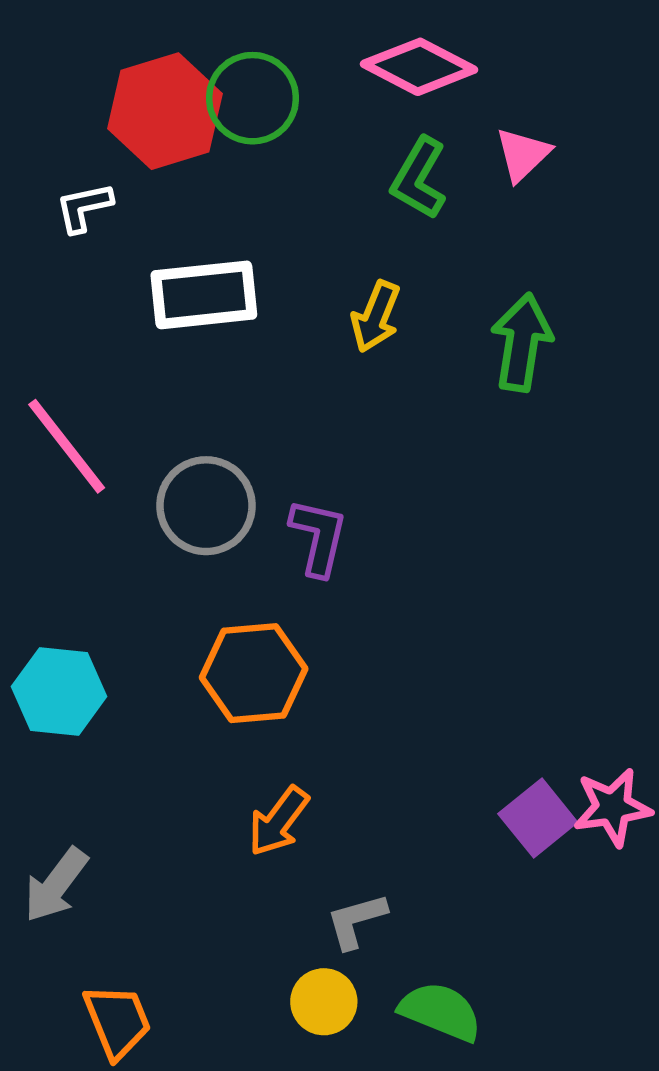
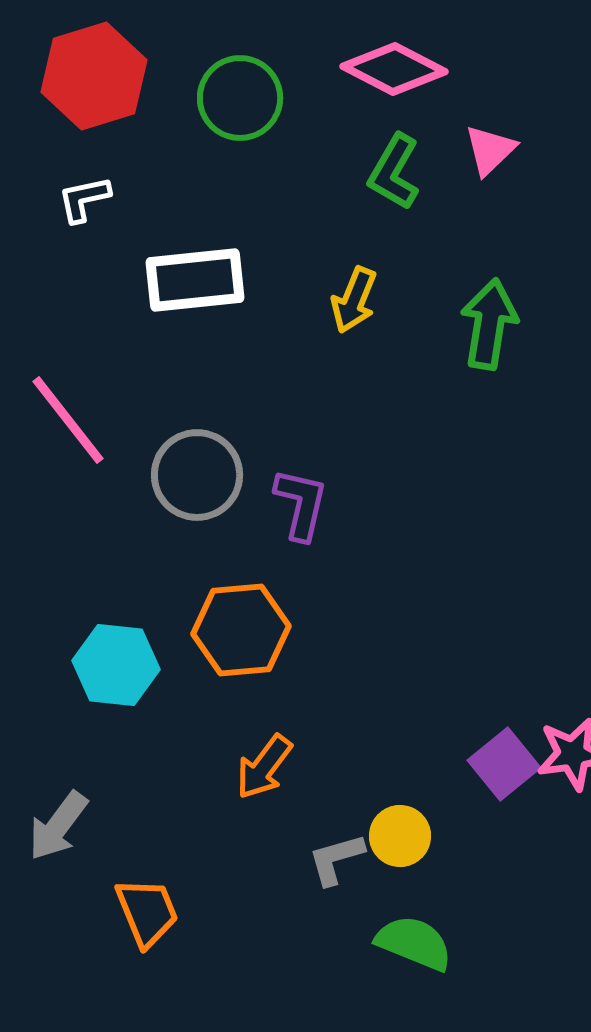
red hexagon: (165, 111) -> (94, 76), moved
cyan hexagon: (59, 692) -> (116, 665), moved
yellow circle: (324, 1002) -> (400, 836), moved
orange trapezoid: (117, 1021) -> (147, 912), moved

